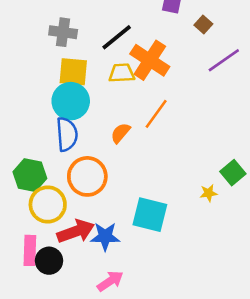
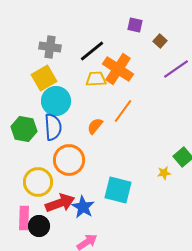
yellow square: (73, 72) -> (44, 78), moved, turned -35
green hexagon: (30, 175) -> (24, 129), moved
blue star: (105, 236) -> (83, 207), turned 30

